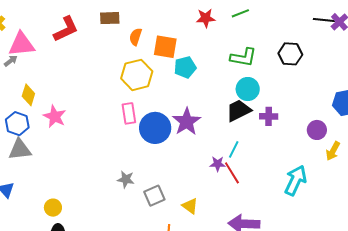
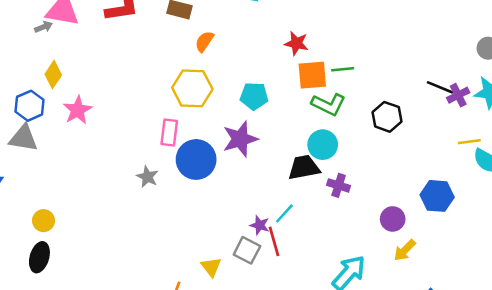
green line: (240, 13) -> (343, 69), moved
orange square: (165, 47) -> (312, 75), moved, turned -30
purple star: (187, 122) -> (240, 139), moved
gray star: (126, 179) -> (147, 177), moved
gray square: (154, 196) -> (247, 250), moved, turned 35

